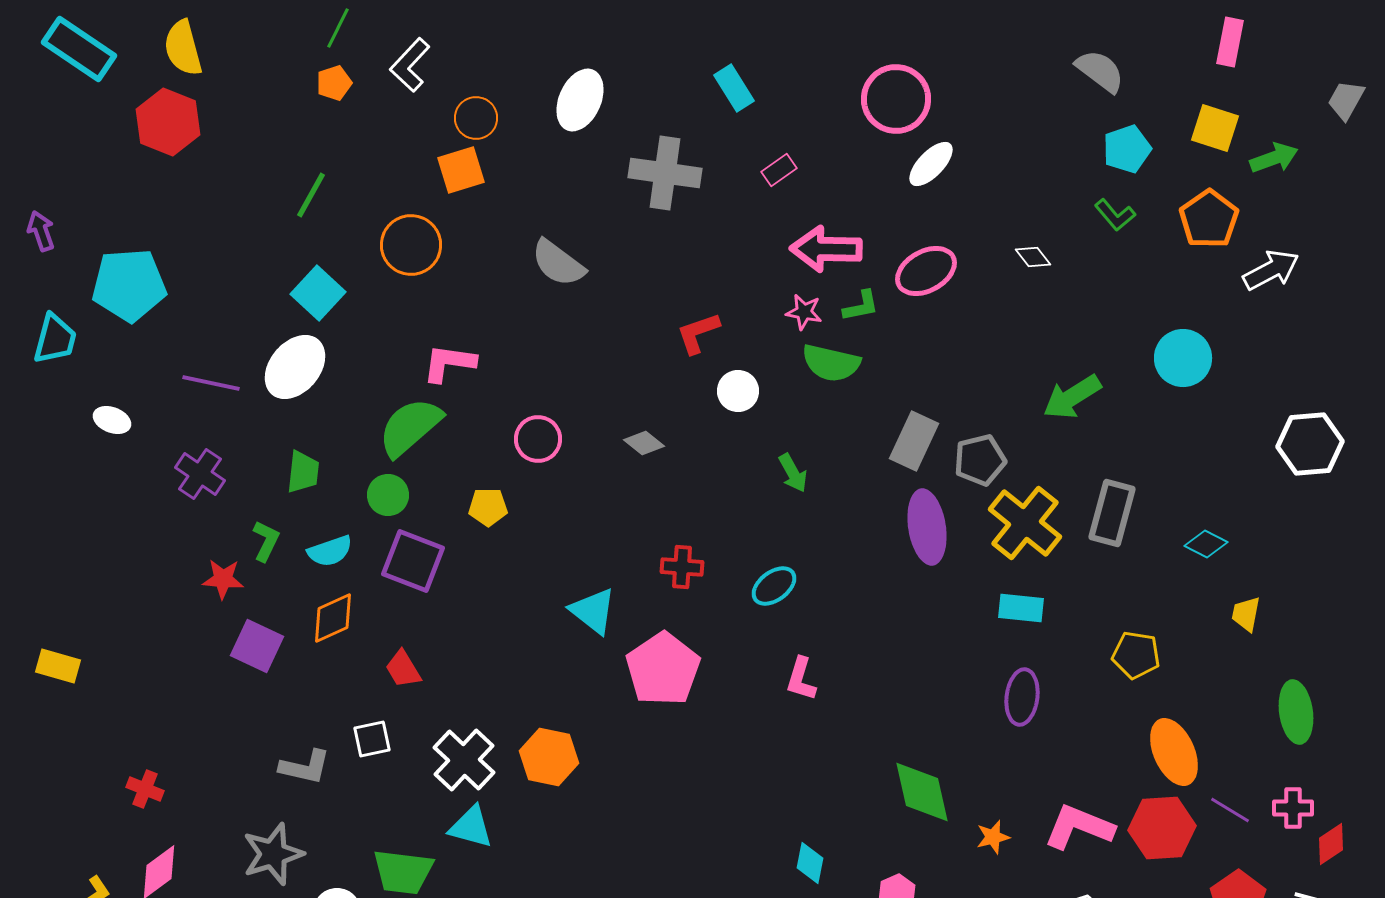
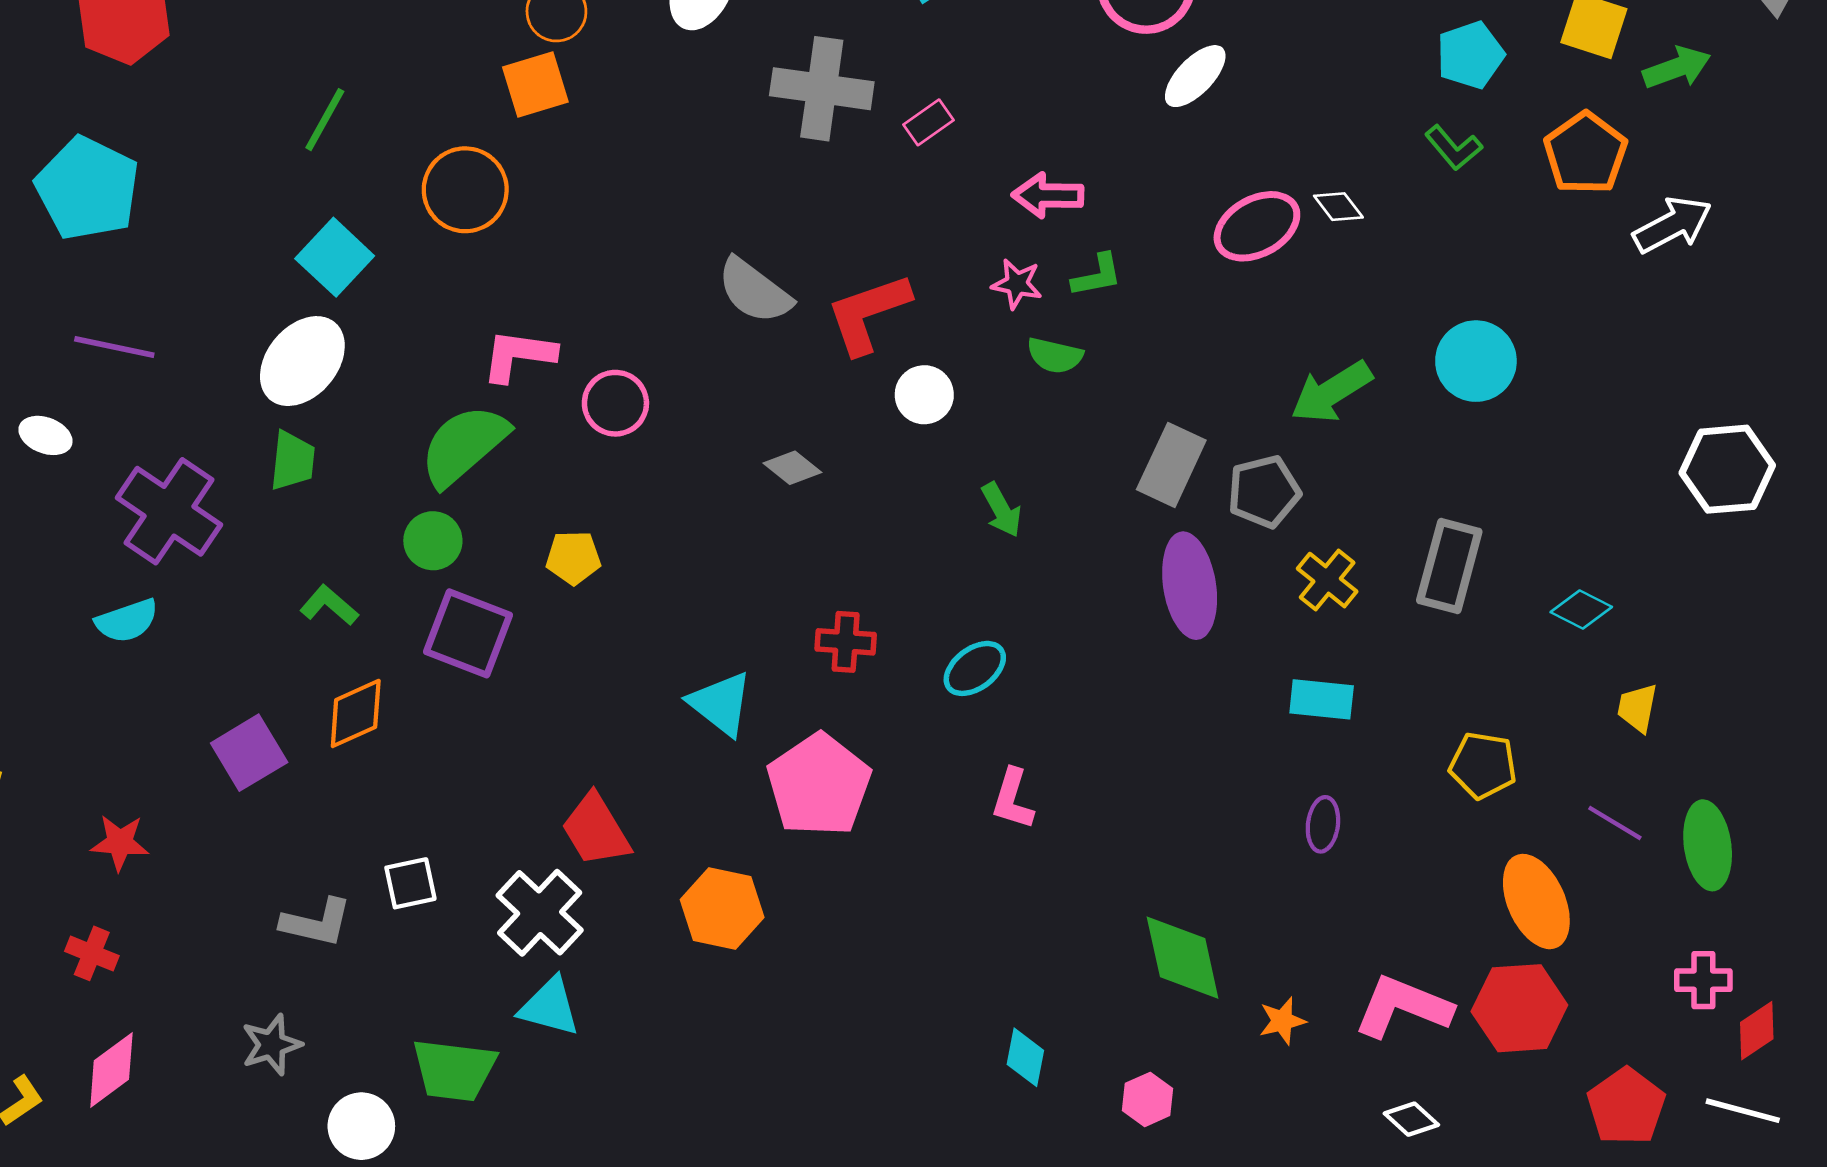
pink rectangle: (779, 170) -> (928, 122), moved
pink arrow: (826, 249) -> (1048, 195), size x0.7
gray semicircle: (558, 263) -> (754, 291), moved
pink ellipse: (926, 271) -> (1257, 226), moved
cyan pentagon: (129, 285) -> (88, 188), moved, turned 30
red L-shape: (698, 333) -> (868, 313), size x1.4
cyan circle: (1183, 358) -> (1476, 361), moved
green semicircle: (831, 363) -> (1055, 355), size x0.7
purple line: (211, 383) -> (114, 347), moved
green arrow: (1072, 397) -> (1331, 392), moved
pink circle: (538, 439) -> (615, 403), moved
green trapezoid: (303, 472) -> (293, 461), moved
purple cross: (200, 474) -> (169, 511), size x1.5
yellow cross: (1025, 523) -> (1327, 580), size x0.6
green L-shape: (266, 541) -> (329, 605), moved, turned -75
cyan semicircle: (330, 551) -> (127, 621), moved
red star: (223, 579) -> (120, 843), moved
purple square: (257, 646) -> (249, 753), turned 34
red trapezoid: (403, 669) -> (596, 830), moved, size x1.4
purple ellipse: (1022, 697) -> (1323, 824), size x0.7
orange hexagon: (549, 757) -> (722, 909), moved
purple line: (1230, 810) -> (1615, 823), moved
gray star: (273, 854) -> (272, 1045), size x0.7

